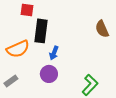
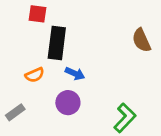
orange semicircle: (18, 49) -> (35, 75), moved, size x0.6
blue arrow: (54, 53) -> (75, 74), turned -88

